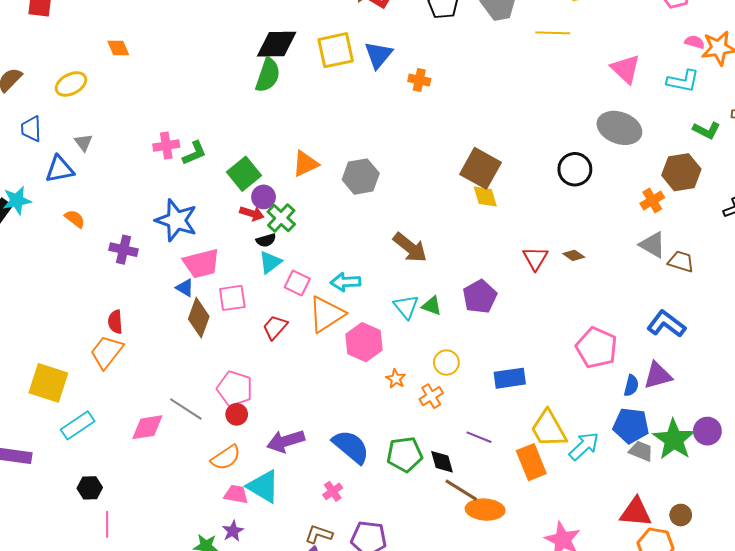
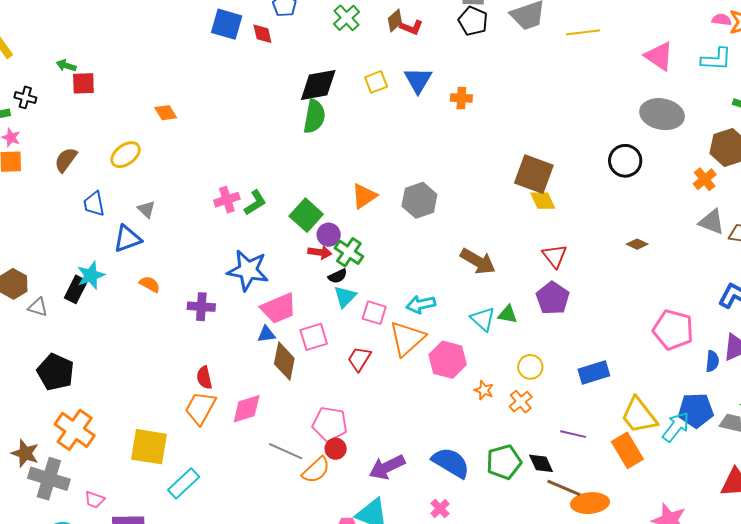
yellow square: (336, 50) -> (376, 82), size x0.6
red triangle: (535, 258) -> (555, 256), moved
blue triangle: (185, 288) -> (266, 334), turned -30
blue pentagon: (631, 426) -> (696, 410), moved
pink diamond: (147, 427) -> (247, 409), moved
orange semicircle: (226, 458) -> (316, 470), moved

